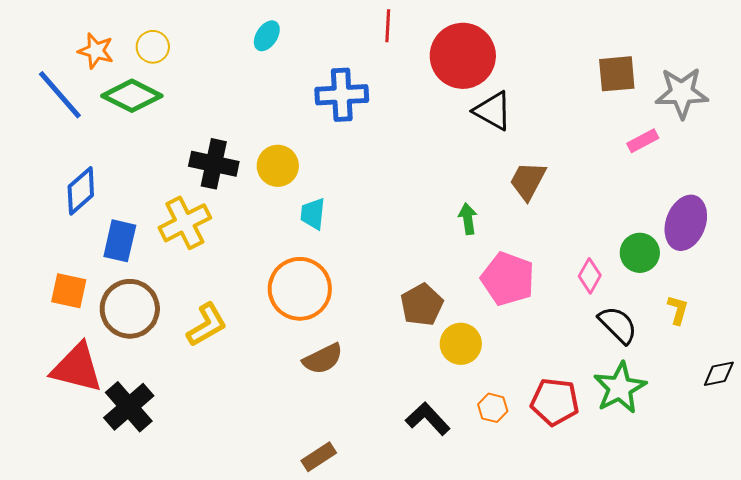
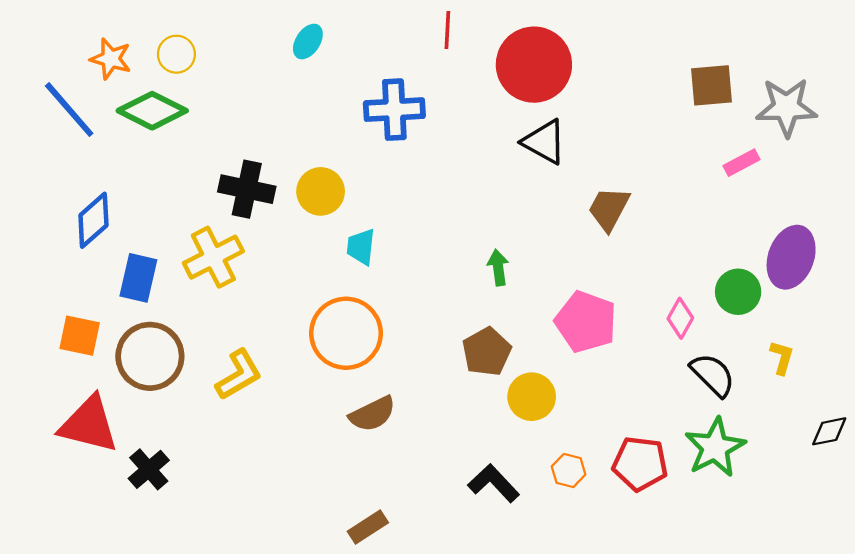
black triangle: (493, 111) -> (544, 142), moved
green arrow: (468, 219) -> (498, 268), moved
black cross: (129, 407) -> (149, 469), size x0.7

